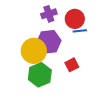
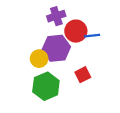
red circle: (75, 19) -> (76, 31), moved
yellow circle: (34, 51) -> (39, 59), size x0.6

